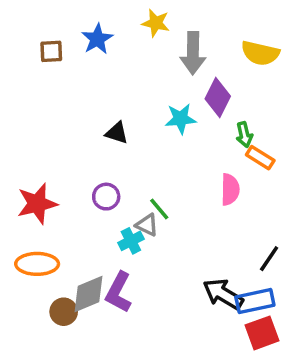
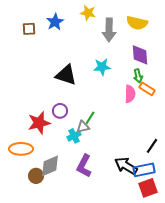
yellow semicircle: (260, 53) -> (137, 23), moved
purple diamond: (218, 97) -> (140, 55), moved, turned -30
black triangle: (117, 133) -> (66, 75), size x1.6
pink semicircle: (230, 190) -> (130, 94), moved
red star: (37, 204) -> (39, 123), moved
green line: (159, 209) -> (90, 118), turned 72
gray triangle: (147, 225) -> (83, 127), turned -40
purple L-shape: (119, 292) -> (84, 166), moved

